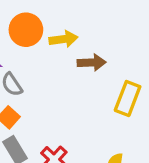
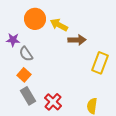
yellow arrow: (63, 39) -> (59, 25), turned -144

